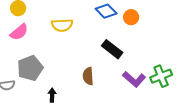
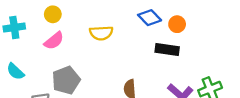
black rectangle: (112, 49) -> (167, 49), moved, turned -30

